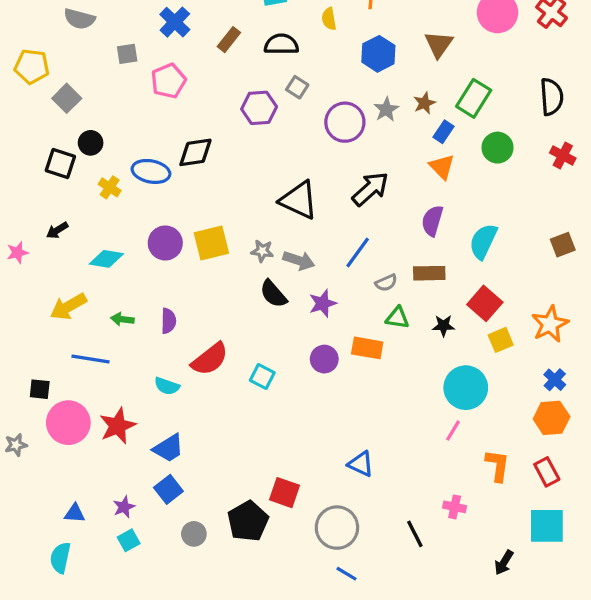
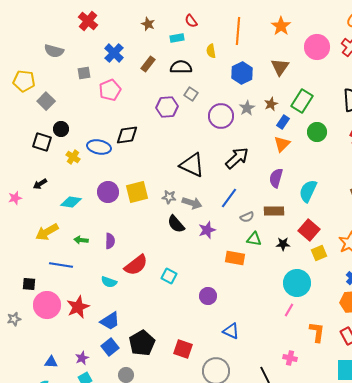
orange triangle: (442, 167) -> (282, 144), turned 30
purple circle: (324, 359) -> (208, 296), moved
black pentagon: (248, 521) -> (142, 343), moved

